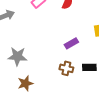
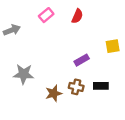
brown star: (25, 83) -> (54, 93), moved

